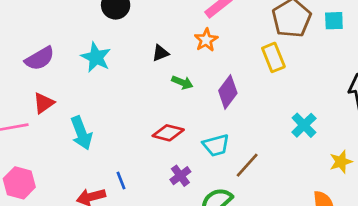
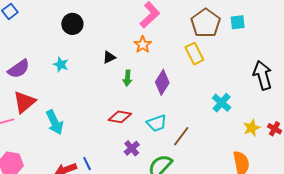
cyan star: (96, 57) -> (61, 64), size x0.7
green arrow: (182, 82) -> (127, 78), turned 77
red triangle: (44, 103) -> (24, 102), size x1.4
blue line: (121, 181) -> (87, 164), moved

